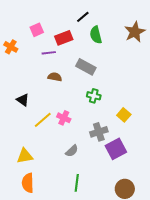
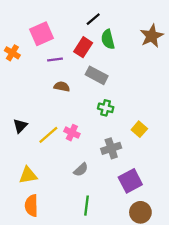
pink square: (37, 30) -> (42, 34), size x1.5
red rectangle: (64, 38) -> (83, 47), moved, turned -36
black triangle: (23, 100) -> (20, 126), moved, turned 40
purple square: (116, 149) -> (130, 181), moved

